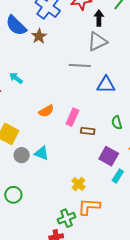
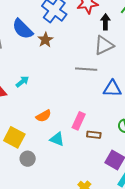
cyan arrow: (16, 78) -> (22, 82), turned 104
orange semicircle: (46, 111) -> (44, 116), moved
cyan triangle: (41, 153) -> (57, 139), moved

